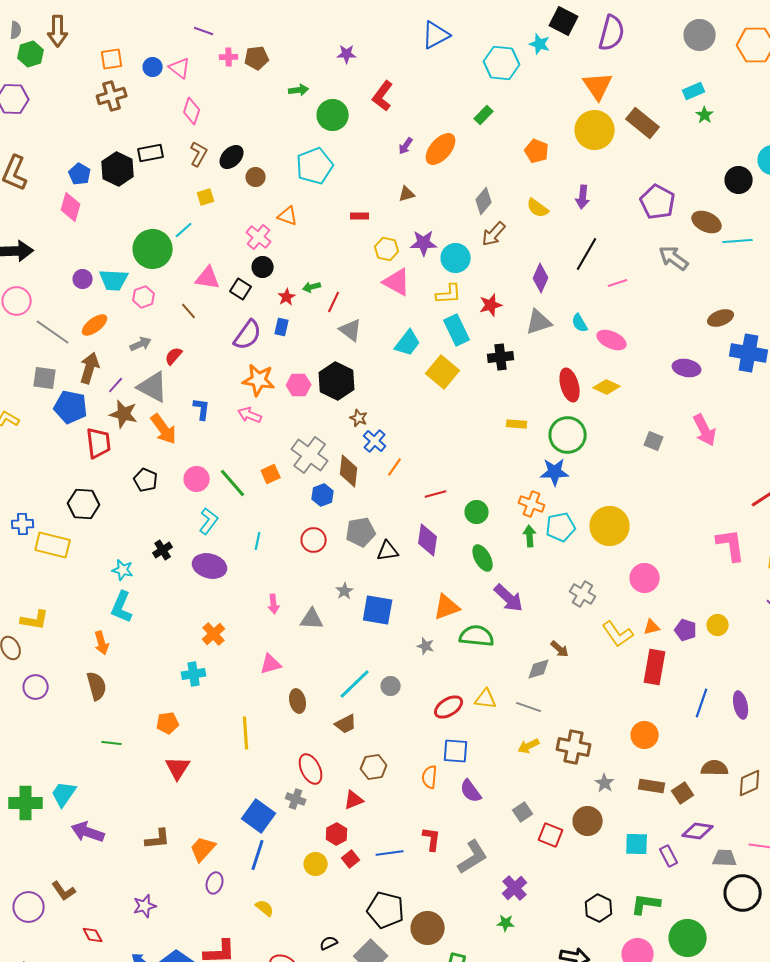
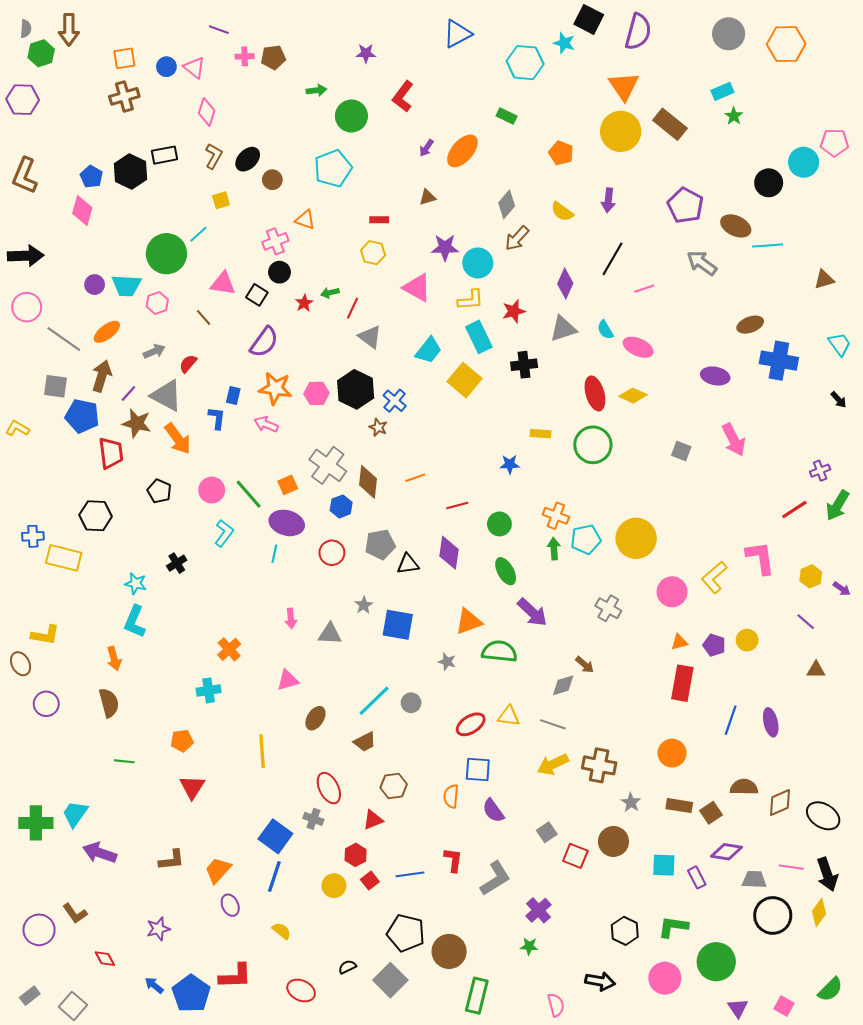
green rectangle: (484, 115) -> (507, 116), turned 72
pink cross: (259, 237) -> (275, 241), turned 30
yellow hexagon: (387, 249) -> (373, 253), moved
blue rectangle: (282, 327) -> (233, 396), moved
blue cross: (375, 441) -> (395, 401), moved
orange line: (395, 467) -> (415, 478), turned 36
blue star: (555, 472) -> (510, 464), moved, size x0.7
purple ellipse: (210, 566) -> (287, 523), moved
yellow L-shape: (618, 634) -> (714, 577), moved, turned 84
brown ellipse: (298, 701) -> (315, 718), turned 45
yellow arrow: (529, 746) -> (553, 764), size x1.4
purple ellipse: (215, 883) -> (230, 905), turned -40

